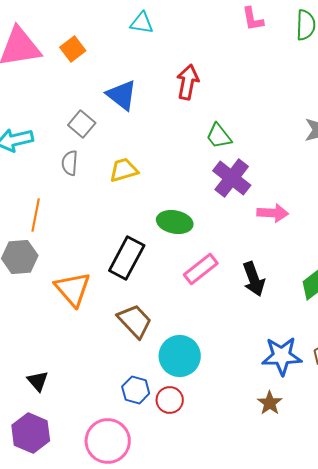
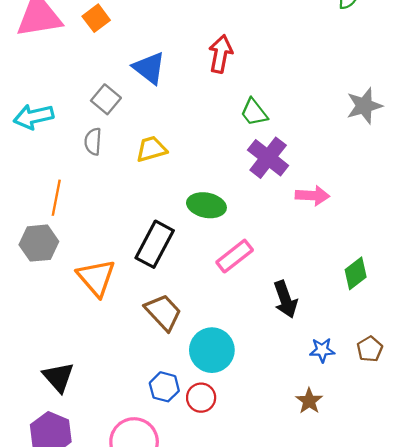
black arrow: (254, 279) -> (285, 299), moved
blue star: (282, 356) -> (322, 350), size x0.6
black triangle: (38, 381) -> (58, 377), size x1.4

